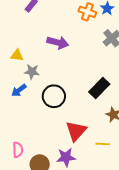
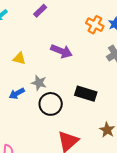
gray star: (32, 72) -> (39, 83), moved
black rectangle: (99, 88) -> (86, 94), moved, turned 55

